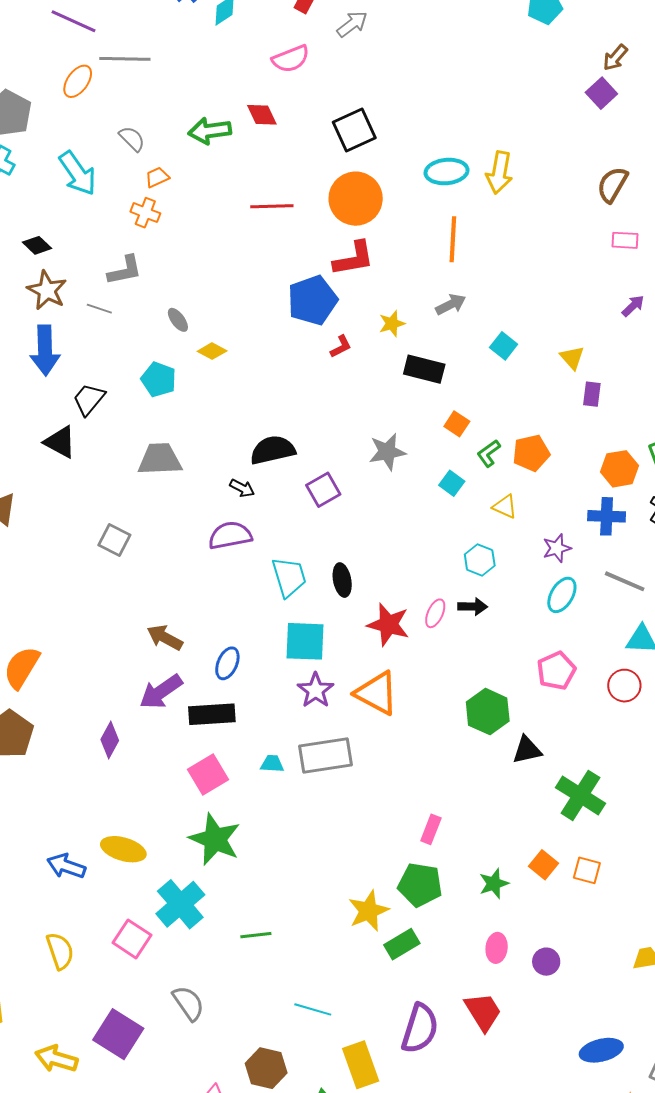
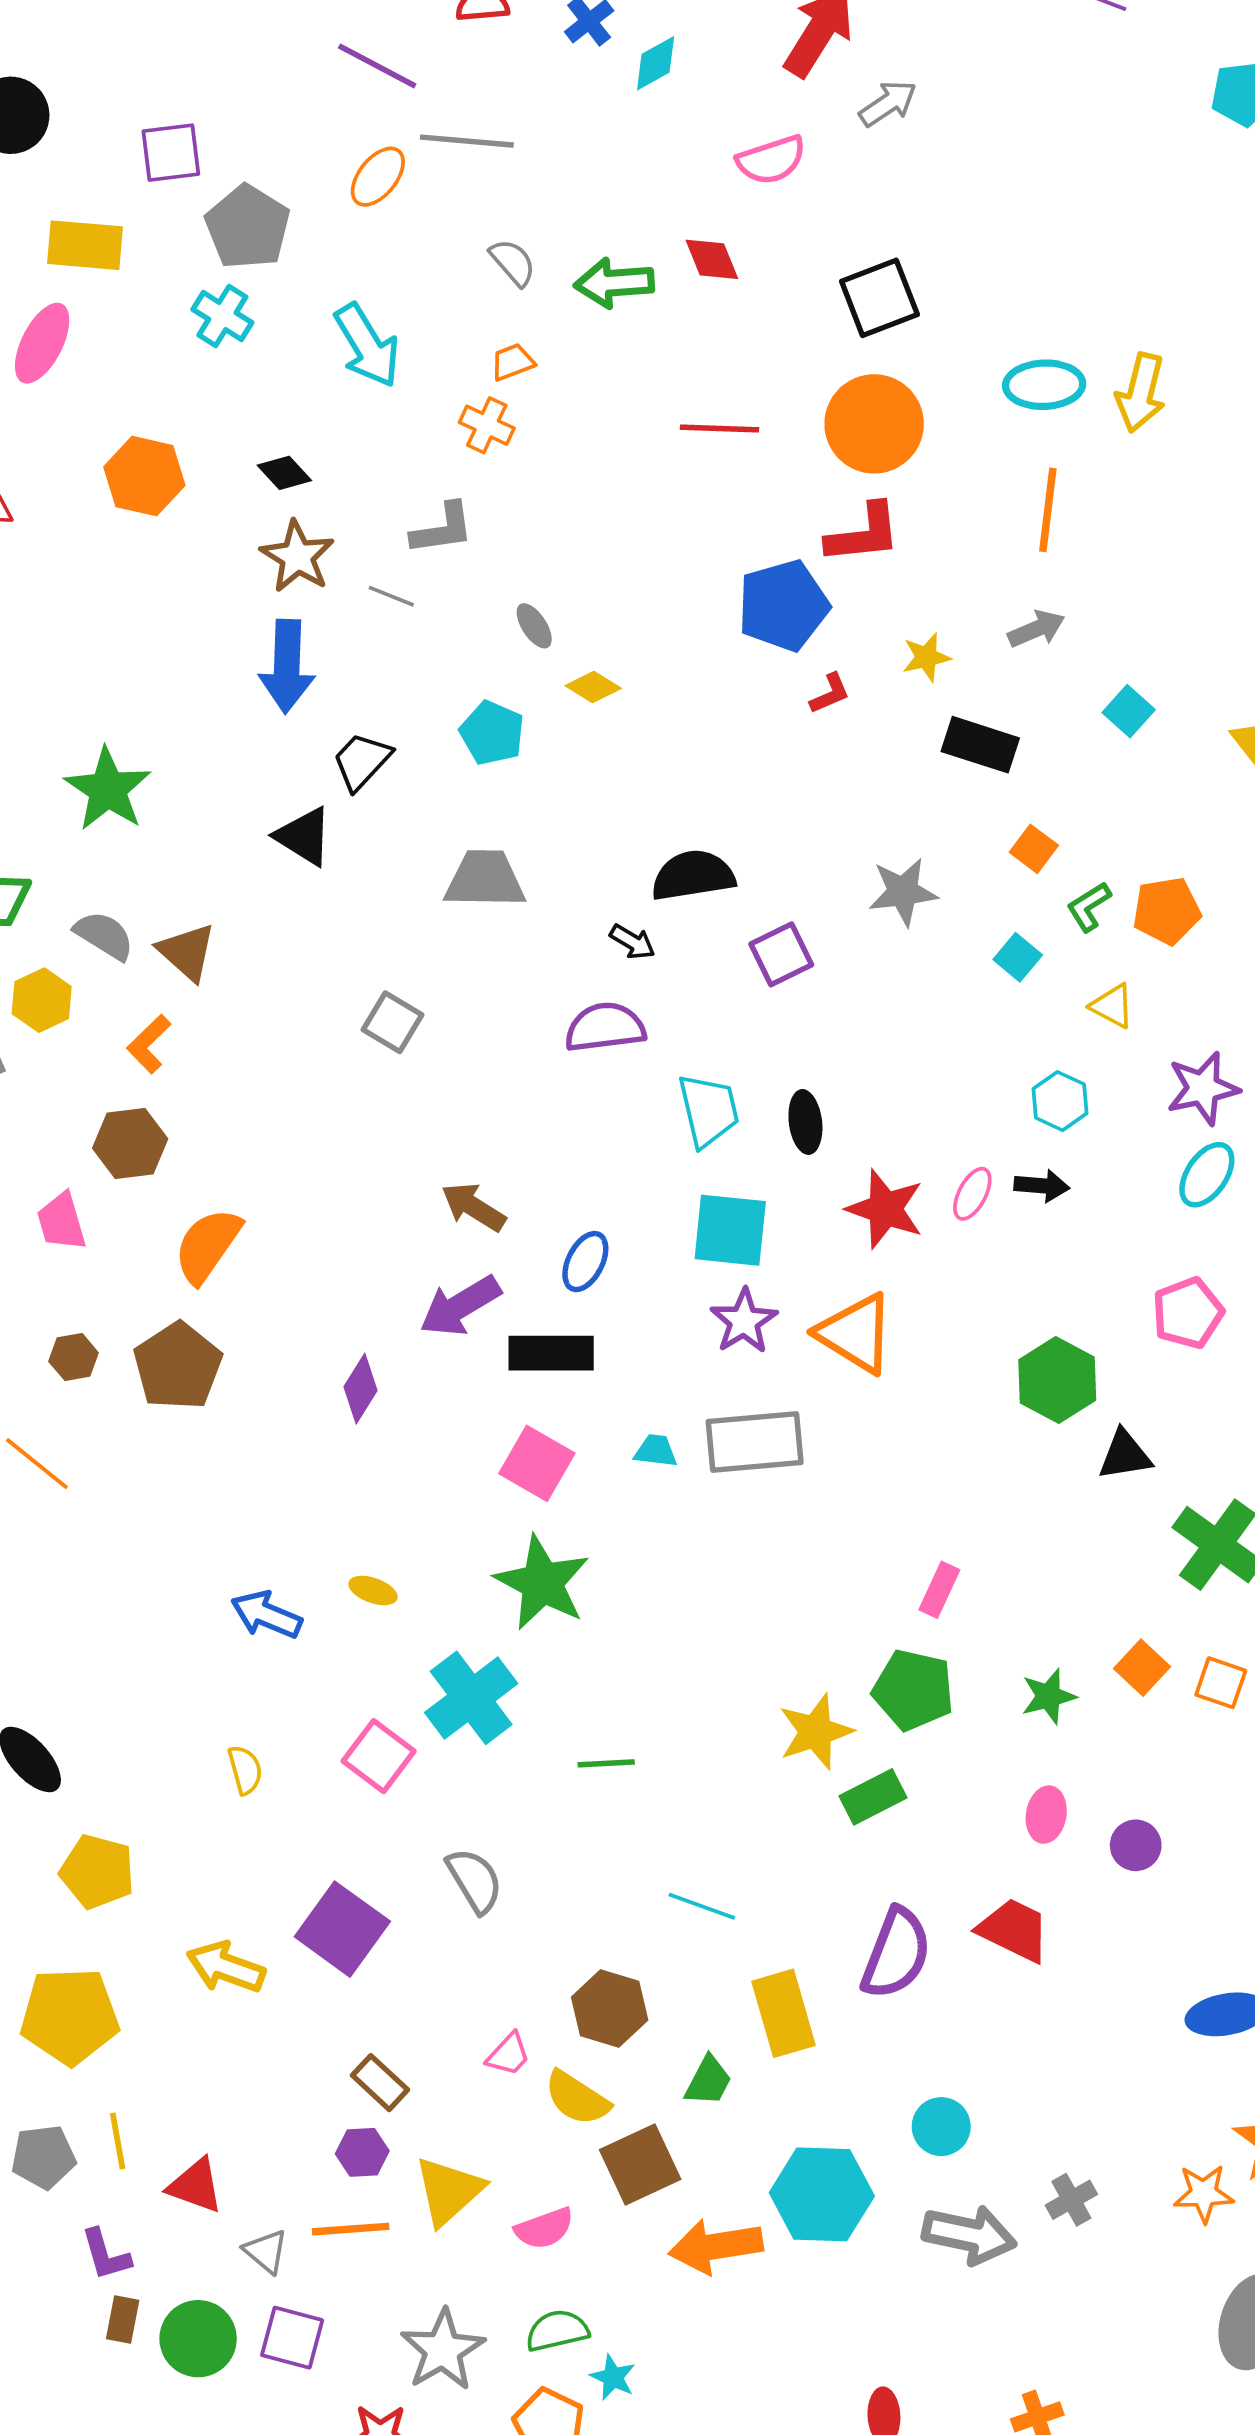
gray semicircle: (132, 139) -> (513, 262), moved
purple star: (557, 548) -> (1203, 1088), size x1.4
pink square: (208, 775) -> (537, 1463), turned -33
yellow ellipse: (123, 849) -> (373, 1590), size x0.6
yellow semicircle: (60, 951) -> (245, 1770), size x0.7
red trapezoid: (483, 1012) -> (1014, 1930), turned -36

